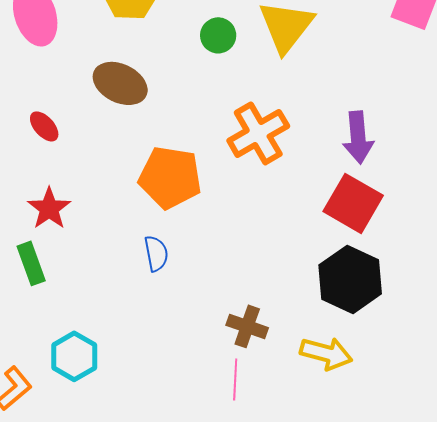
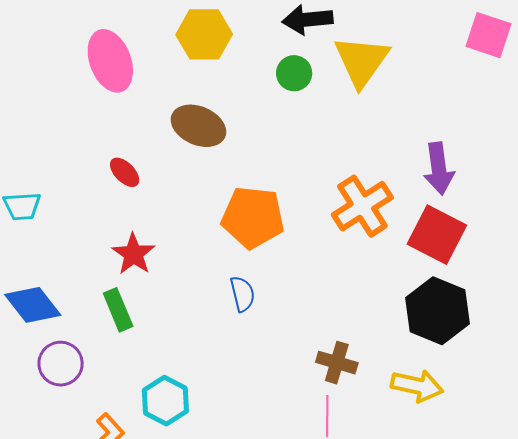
orange cross: (258, 133) -> (362, 206), moved

